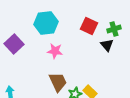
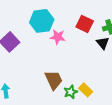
pink star: (55, 51) -> (58, 37), moved

